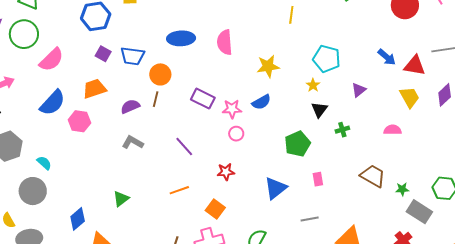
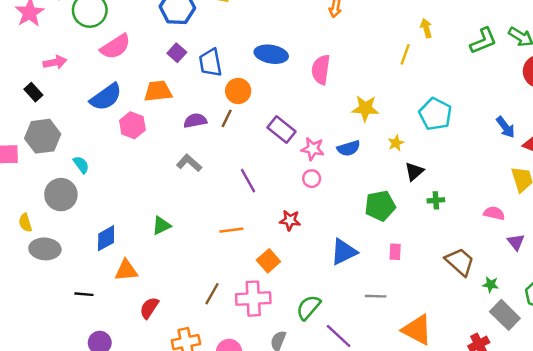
blue trapezoid: (132, 56) -> (210, 63), turned 60
yellow star: (313, 85) -> (396, 143), moved
purple triangle: (359, 90) -> (516, 242), moved, turned -42

